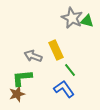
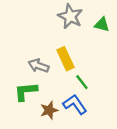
gray star: (72, 18) -> (70, 16), moved
brown star: (17, 94) -> (49, 110), moved

